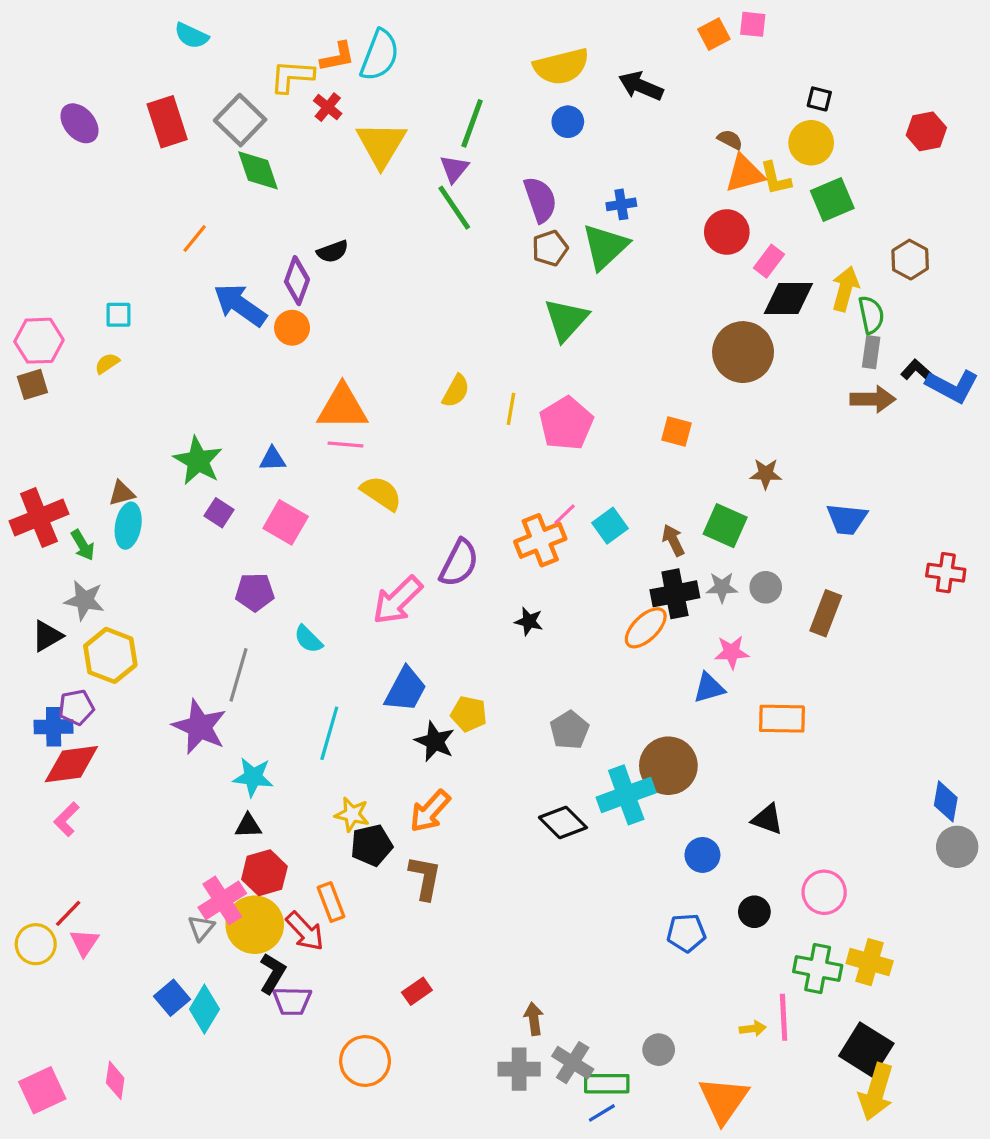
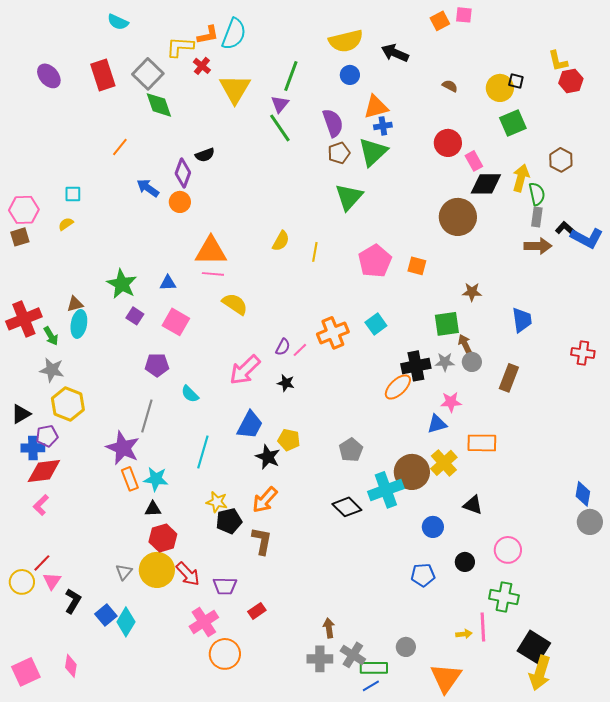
black square: (819, 99) -> (516, 81), moved
orange triangle: (745, 174) -> (376, 107), moved
yellow L-shape: (775, 178) -> (558, 61), moved
pink rectangle: (769, 261) -> (474, 161), turned -66
blue arrow: (240, 305) -> (148, 188), size x0.7
pink pentagon: (566, 423) -> (375, 261), moved
pink line: (565, 514) -> (300, 350), moved
blue trapezoid: (847, 519) -> (522, 320), turned -104
green square: (725, 526) -> (447, 324), turned -32
brown arrow: (673, 540) -> (465, 344), moved
purple semicircle: (459, 563) -> (283, 347), size x0.6
black star: (529, 621) -> (286, 383), moved
black triangle: (47, 636) -> (21, 414), moved
pink cross: (222, 900) -> (204, 622), moved
orange rectangle: (331, 902) -> (130, 479), moved
yellow cross: (870, 962) -> (444, 463), moved, turned 32
black L-shape: (273, 973) -> (73, 601), moved
purple trapezoid: (292, 1001) -> (225, 586), moved

